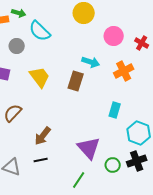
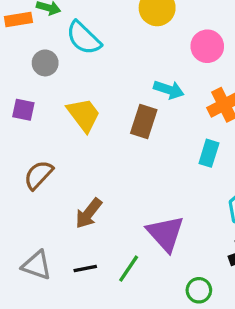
cyan rectangle: (115, 110) -> (209, 153), moved
black line: (41, 160) -> (85, 269), moved
green circle: (113, 165) -> (199, 290), moved
green line: (79, 180) -> (129, 269), moved

